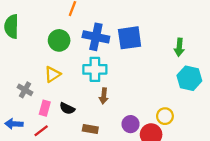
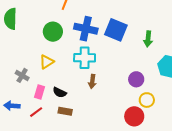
blue square: (130, 38) -> (116, 30), turned 30
green arrow: (179, 47) -> (148, 39), moved
purple circle: (131, 124) -> (136, 79), moved
brown rectangle: (90, 129) -> (65, 111), moved

